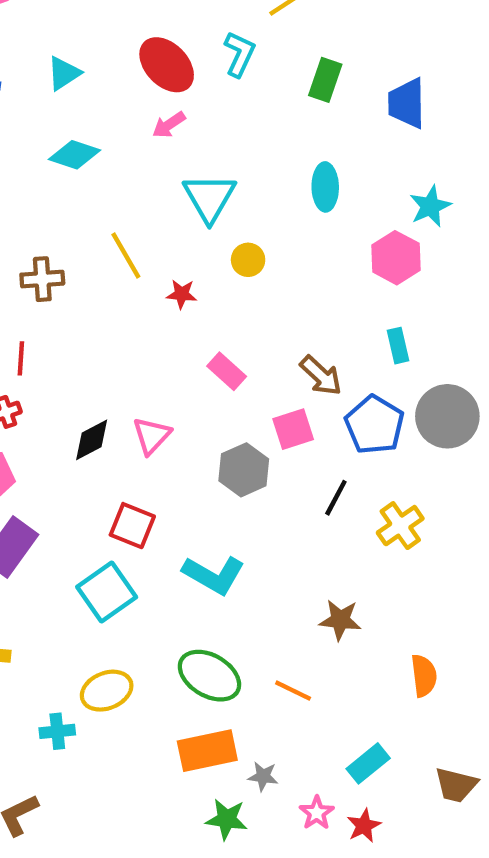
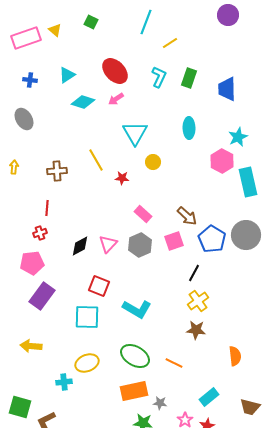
cyan L-shape: (239, 54) -> (159, 77), moved
cyan diamond: (74, 155) -> (83, 102), moved
cyan rectangle: (398, 346) -> (248, 182), moved, size x1.8
gray hexagon: (244, 470) -> (140, 245), moved
yellow cross: (400, 526) -> (198, 301), moved
cyan square: (107, 592) -> (87, 317), turned 36

